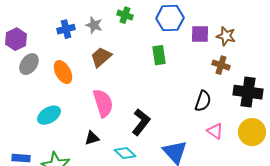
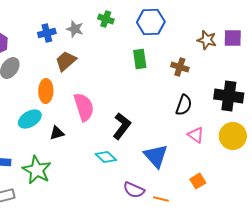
purple square: (200, 34) -> (233, 38), moved
brown trapezoid: (101, 57) -> (66, 61), moved
brown cross: (221, 65) -> (180, 67), moved
orange ellipse: (63, 72) -> (46, 91), moved, turned 30
black triangle: (92, 138) -> (57, 133), moved

